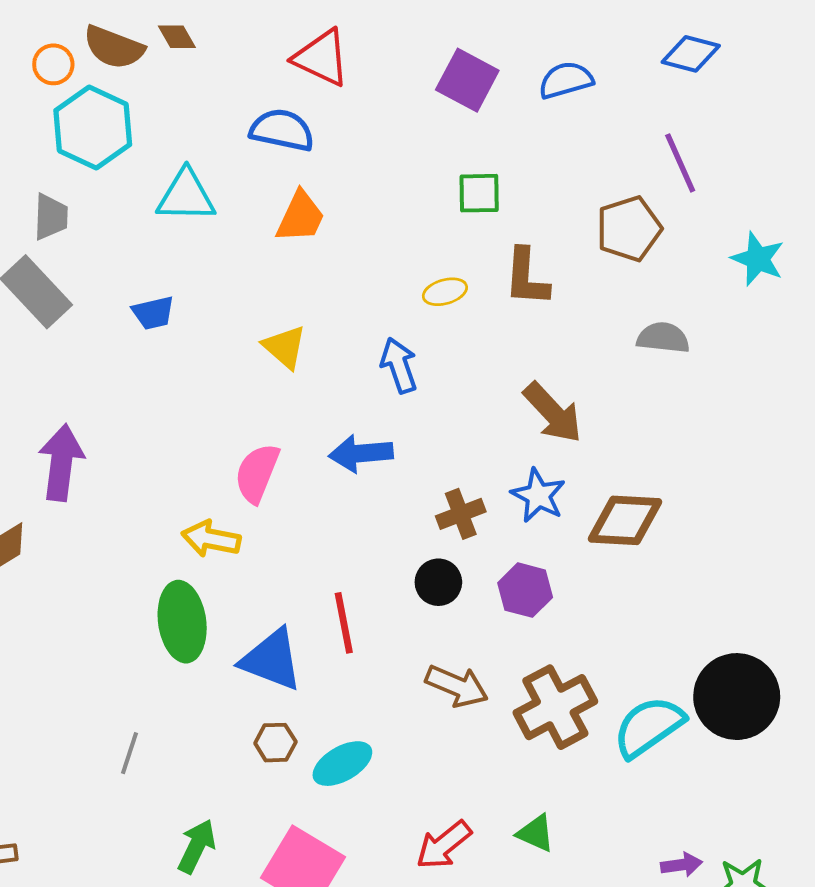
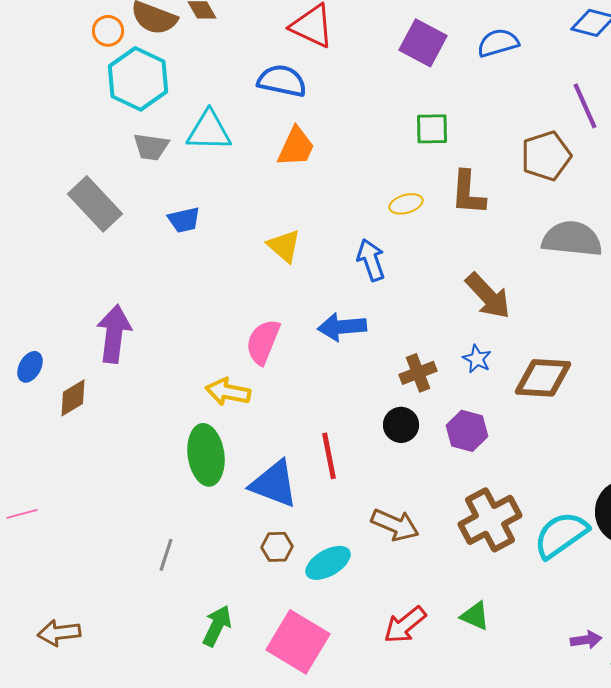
gray trapezoid: (51, 217) -> (151, 147), moved, turned 96
gray semicircle: (663, 338) -> (572, 239), size x1.5
blue star: (538, 495) -> (477, 359), size x0.7
brown arrow: (457, 686) -> (395, 525), moved

